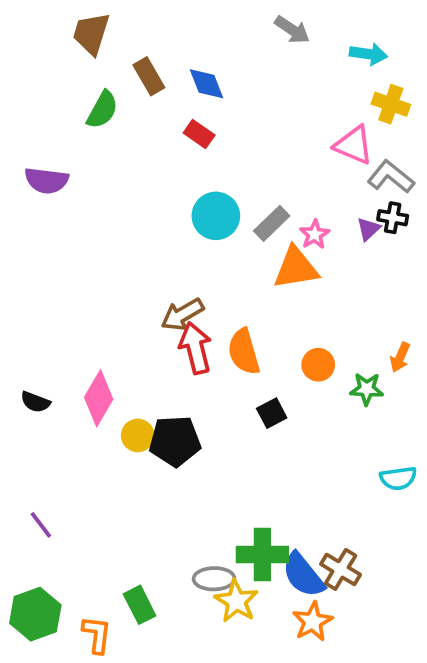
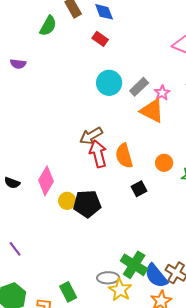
purple semicircle: (47, 181) -> (18, 64), size x0.7
orange triangle: (296, 268) -> (152, 111), turned 36
green cross: (262, 555) -> (134, 265), turned 32

